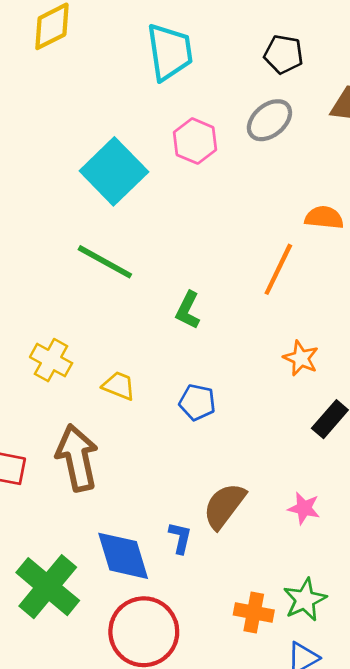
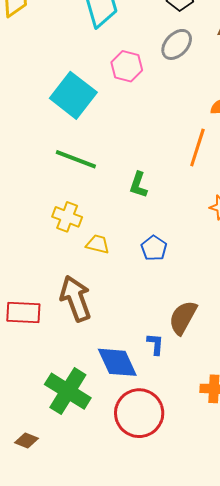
yellow cross: (51, 360) -> (67, 217), moved
blue pentagon: (197, 402) -> (154, 248), turned 30

